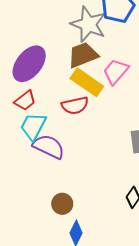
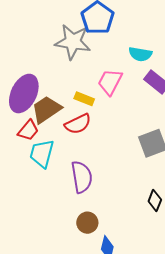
brown trapezoid: (83, 55) -> (46, 109), moved
yellow rectangle: (87, 82) -> (84, 99), size x0.6
purple semicircle: (49, 147) -> (82, 177), moved, turned 68

